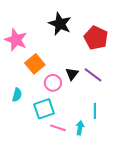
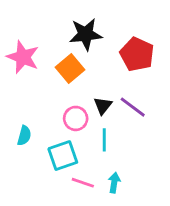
black star: (60, 24) -> (86, 34), turned -30
orange square: (35, 64) -> (70, 69), moved
cyan line: (95, 111) -> (104, 140), moved

